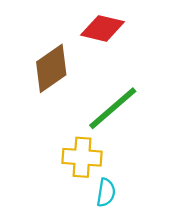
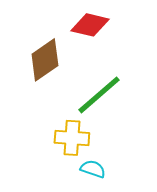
cyan semicircle: (106, 193) -> (93, 169), turned -80

